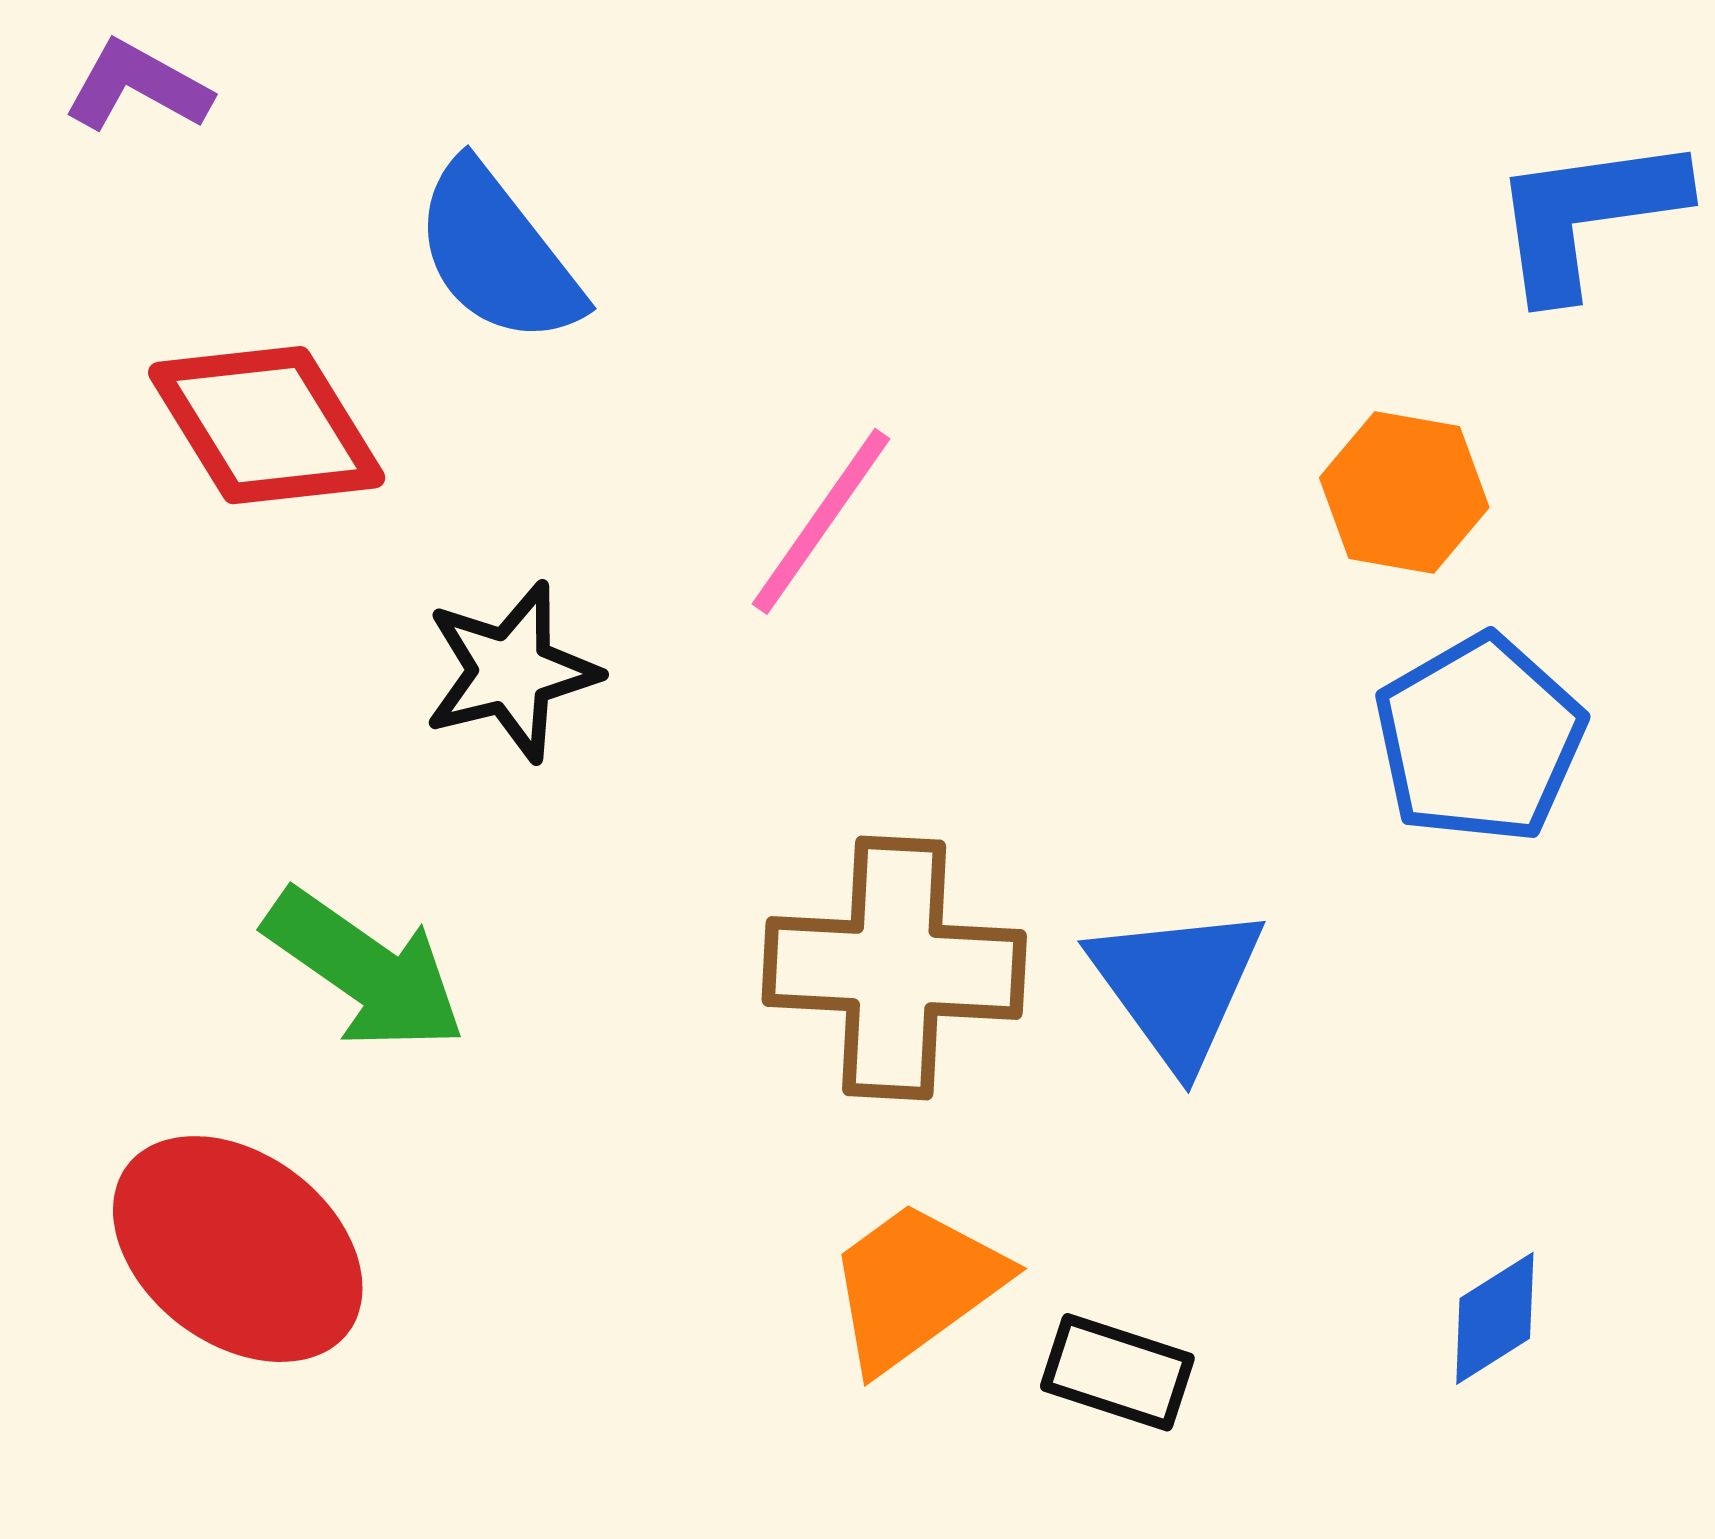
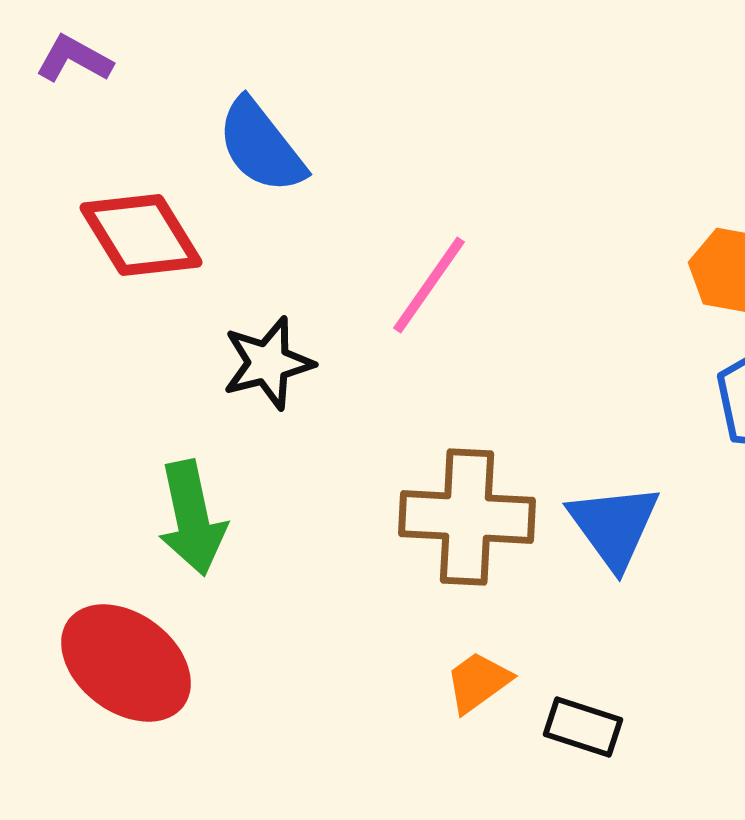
green arrow: (365, 970) -> (192, 518), turned 43
orange trapezoid: (915, 1286) -> (478, 682), size x0.7

